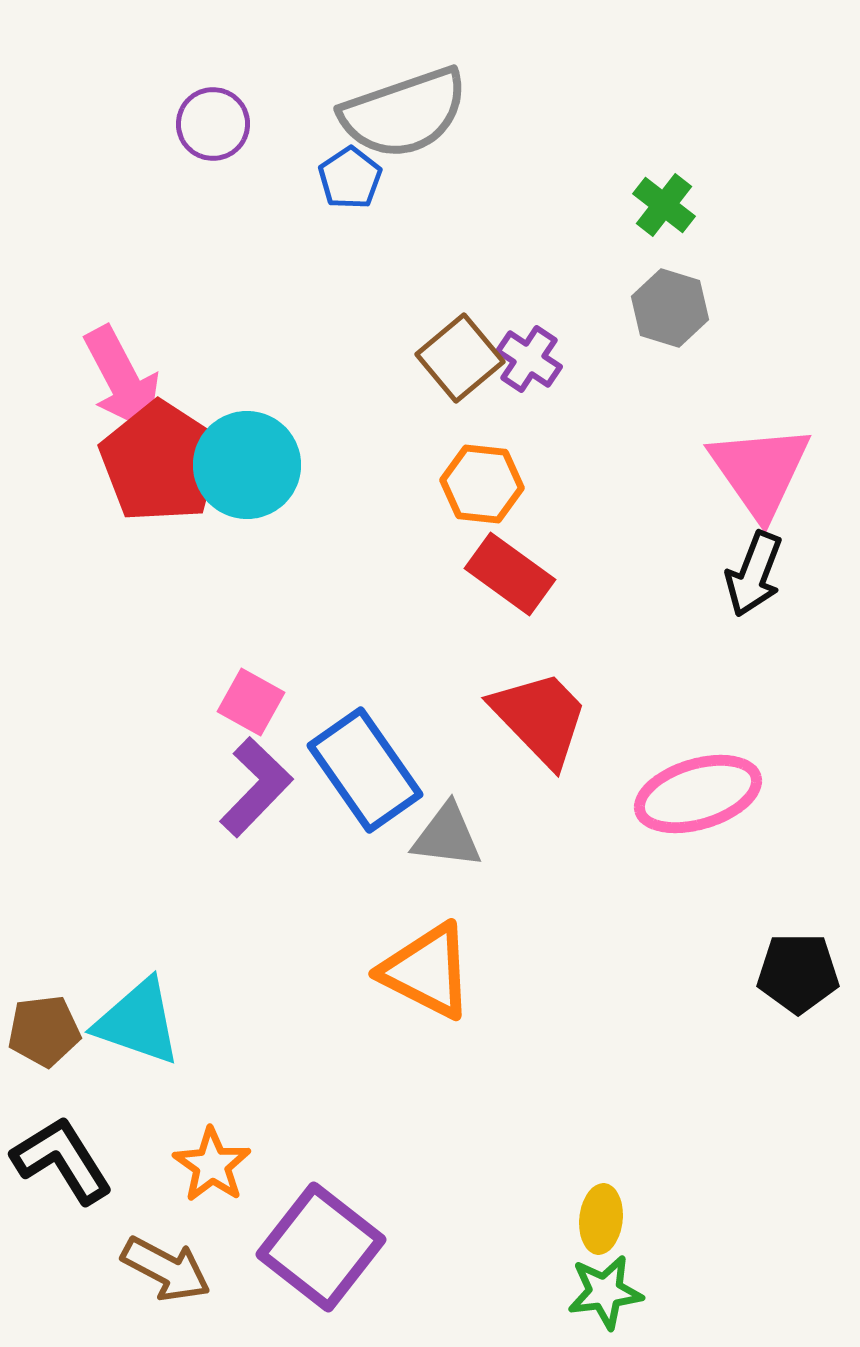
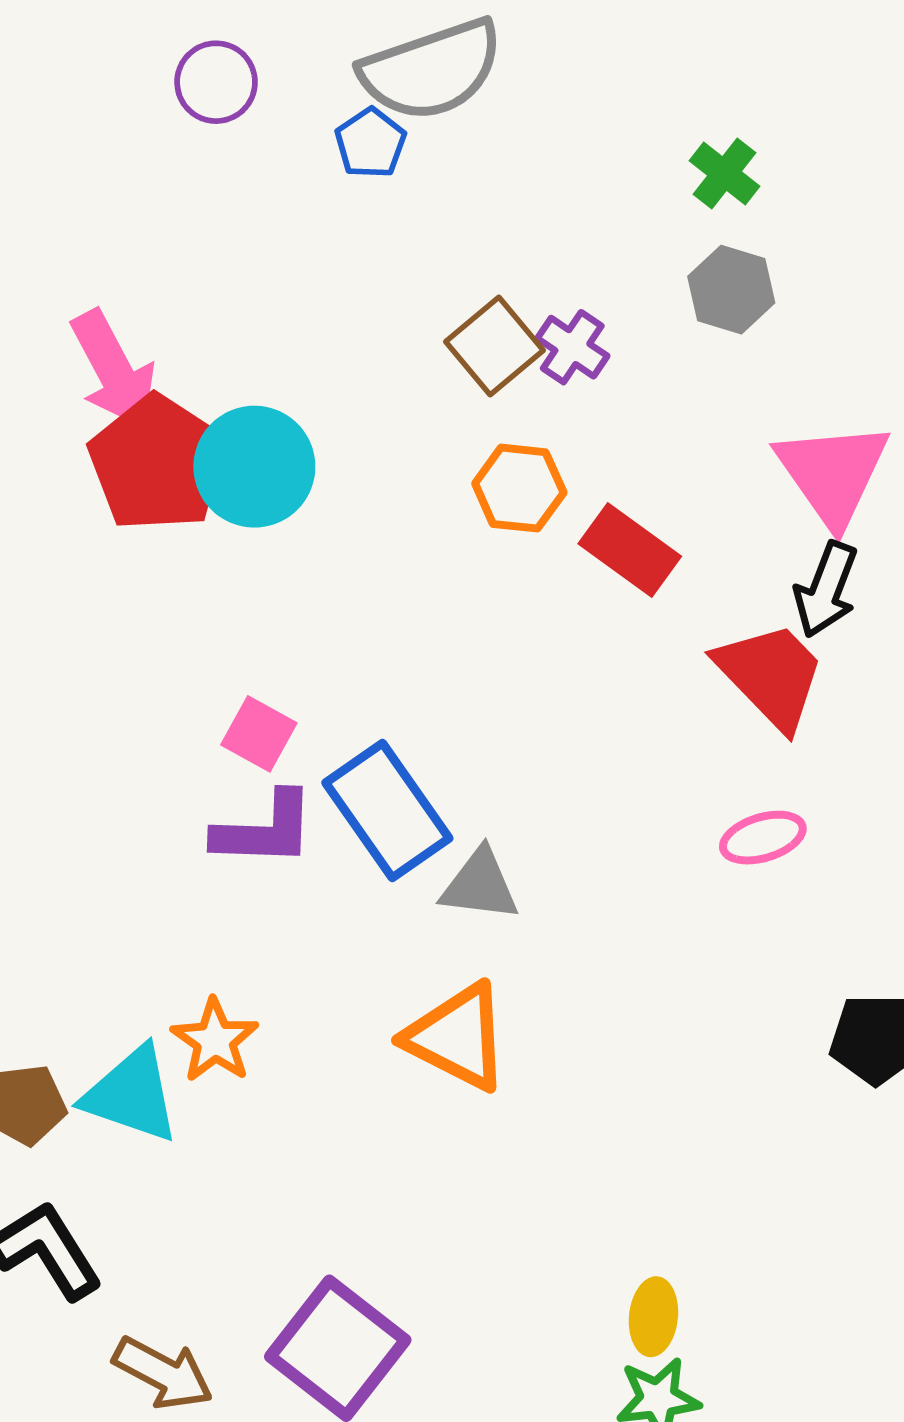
red rectangle: (510, 574) -> (630, 550), moved
red trapezoid: (540, 718) -> (771, 675), moved
purple L-shape: (256, 787) -> (265, 830), turned 48
pink ellipse: (698, 794) -> (763, 838), size x0.6
orange star: (212, 1165) -> (215, 1040), moved

